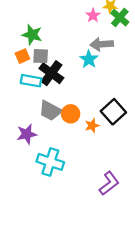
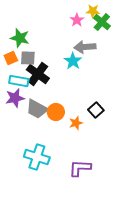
black square: (113, 112) -> (96, 110), size x0.7
purple star: (27, 134) -> (15, 98), moved
purple L-shape: (109, 183) -> (80, 168), moved, turned -140

